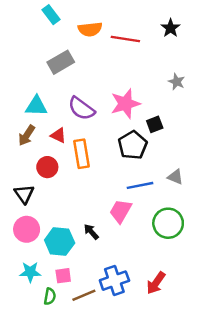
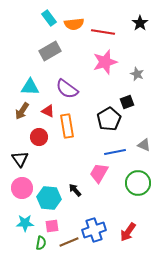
cyan rectangle: (51, 15) -> (49, 18), moved
gray star: (177, 82) -> (137, 74), moved
pink star: (125, 104) -> (105, 62), moved

